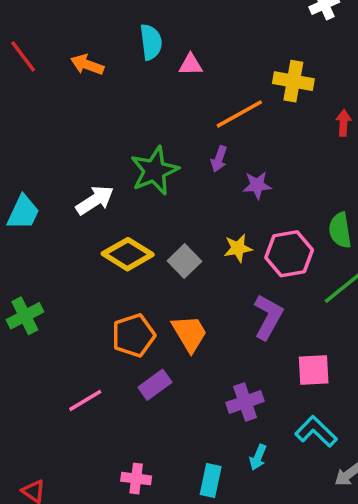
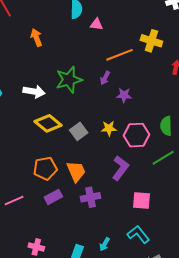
orange arrow: (87, 65) -> (36, 38), moved, turned 42
white arrow: (95, 200) -> (34, 92), turned 35
purple cross: (245, 402) -> (91, 197), moved

